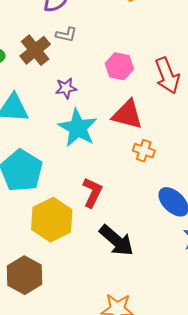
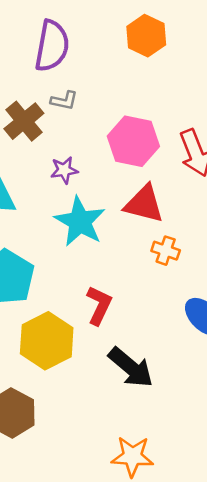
pink hexagon: (119, 66) -> (133, 141), size x1.4

